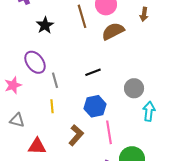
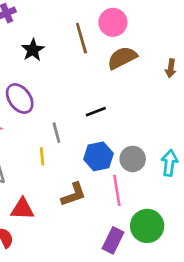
brown arrow: (144, 14) -> (171, 68), moved
gray line: (55, 80) -> (56, 133), moved
gray circle: (134, 88) -> (133, 159), moved
brown L-shape: (76, 135) -> (74, 194), turned 30

